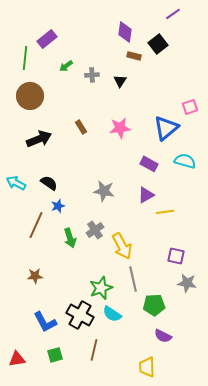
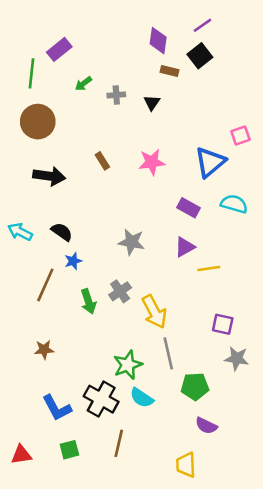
purple line: (173, 14) -> (202, 25), moved
black arrow: (39, 139) -> (49, 176), turned 30

